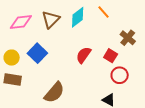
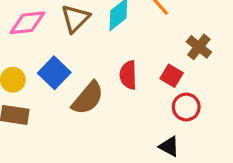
red semicircle: (84, 55) -> (128, 75), turned -36
brown semicircle: (54, 92) -> (88, 98), moved

